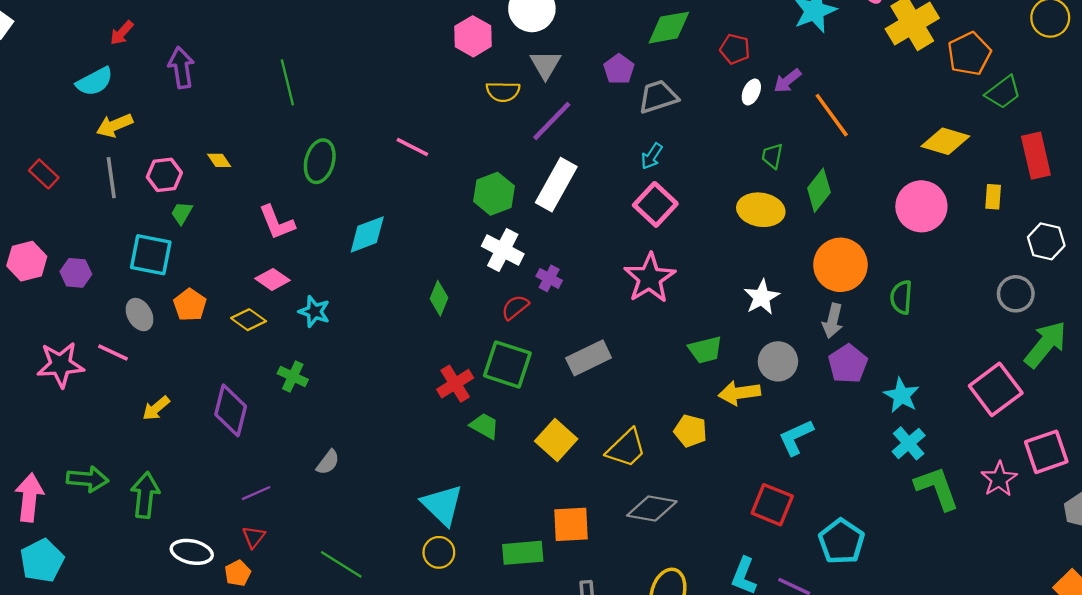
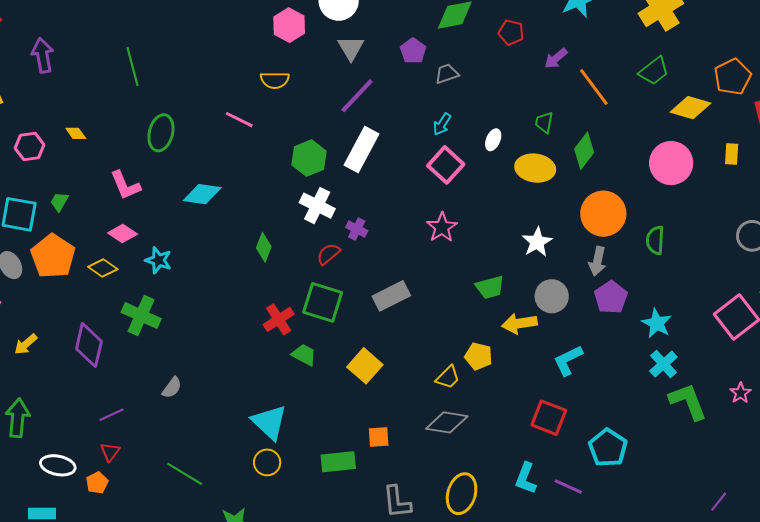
orange pentagon: (969, 54) -> (733, 77), moved
yellow semicircle: (503, 92) -> (275, 80), moved
white ellipse: (751, 92) -> (493, 140), moved
green trapezoid: (1003, 92) -> (654, 71), moved
gray trapezoid: (658, 97) -> (447, 74), size x0.7
green trapezoid: (182, 213) -> (59, 202), moved
cyan diamond: (367, 234) -> (202, 194), turned 30
pink star: (650, 278) -> (442, 227), size x0.7
orange pentagon: (190, 305) -> (53, 256), size x1.6
green cross: (293, 377) -> (141, 315), size x1.5
yellow trapezoid: (626, 448) -> (448, 377), moved, size x0.7
pink star: (999, 479) -> (741, 393), size x0.7
orange square: (571, 524) -> (379, 437), size x0.7

